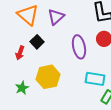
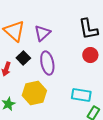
purple ellipse: (79, 47) -> (47, 63), moved

